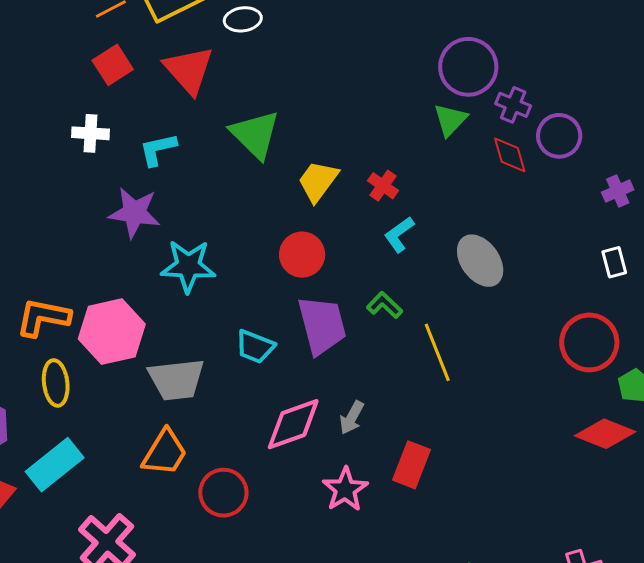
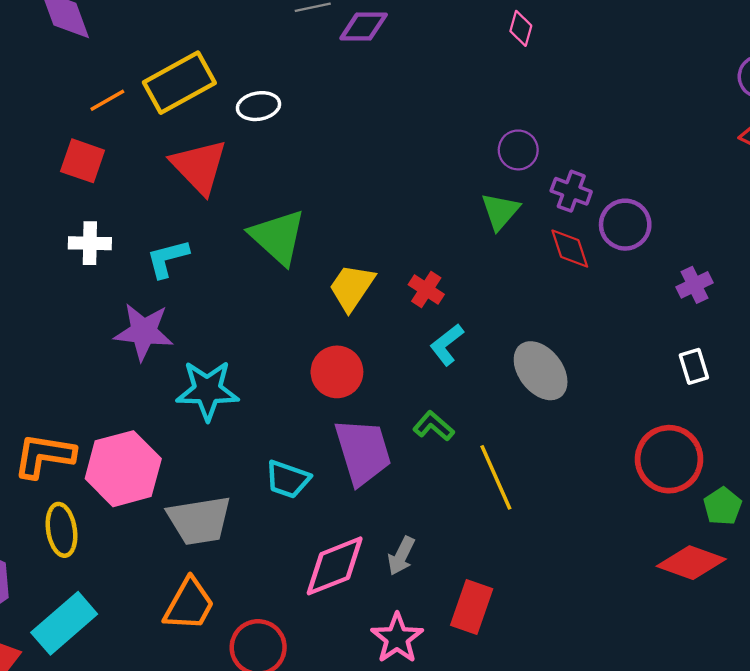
red square: (113, 65) -> (83, 161), moved, turned -36
purple circle: (468, 67) -> (518, 150), size x0.6

